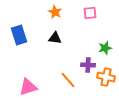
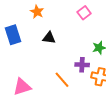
orange star: (55, 12) -> (37, 12), moved
pink square: (90, 13) -> (84, 13), turned -32

